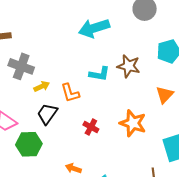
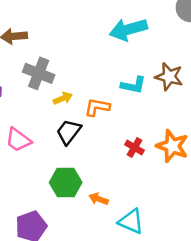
orange L-shape: (70, 93) -> (97, 107), turned 115
red cross: (91, 127) -> (134, 147), moved
green hexagon: (29, 144) -> (66, 183), moved

